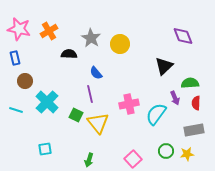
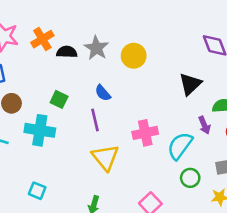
black semicircle: (69, 54) -> (67, 52), moved
cyan cross: (47, 102) -> (40, 130), turned -35
green square: (76, 115) -> (59, 99), moved
cyan square: (45, 149) -> (37, 191), turned 32
green circle: (166, 151) -> (190, 178), moved

